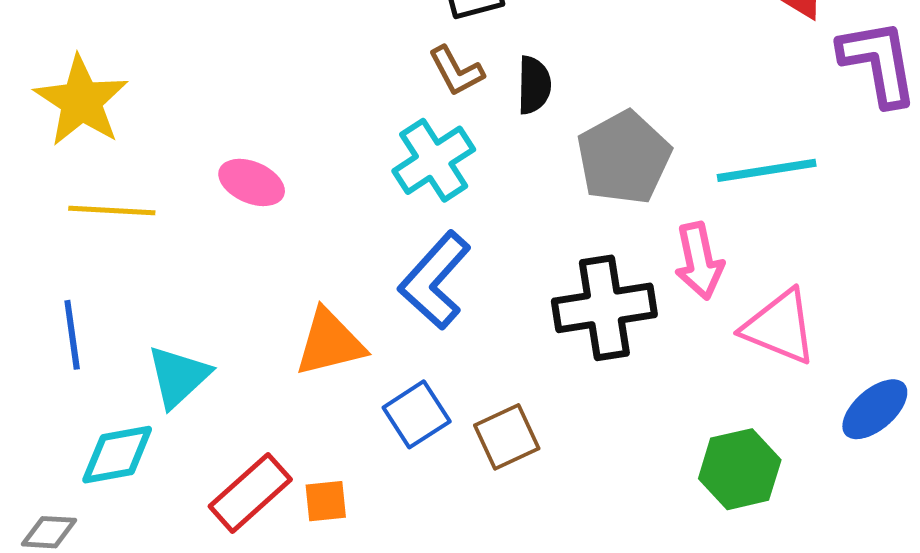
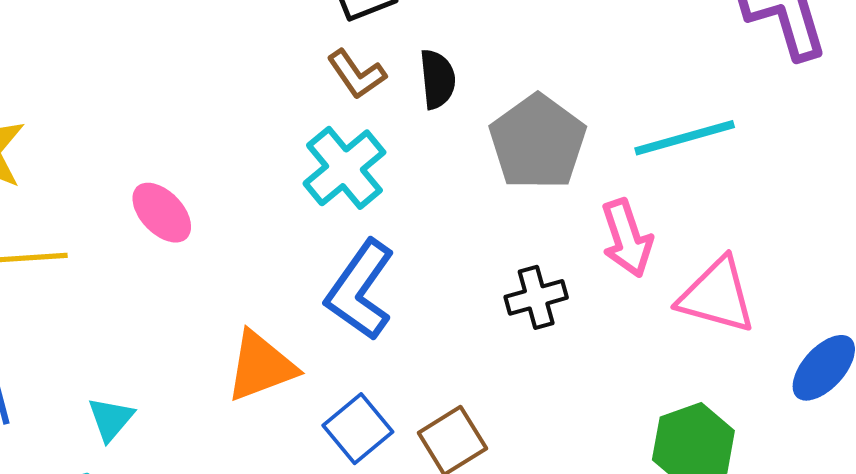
pink ellipse: (252, 182) -> (162, 213), turned 30
black cross: (604, 308) -> (536, 297), size x0.6
cyan triangle: (178, 376) -> (111, 419), size x0.7

